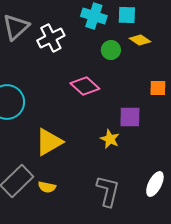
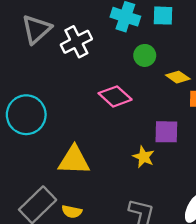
yellow diamond: (140, 40) -> (178, 77), moved
yellow triangle: (49, 142) -> (74, 160), turned 32

